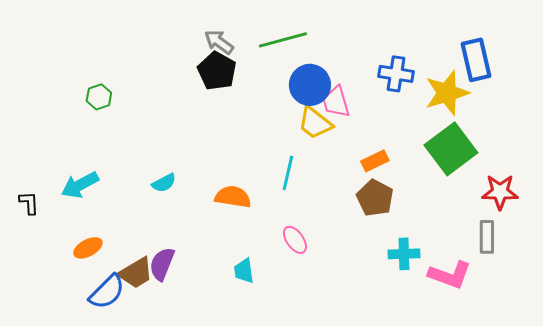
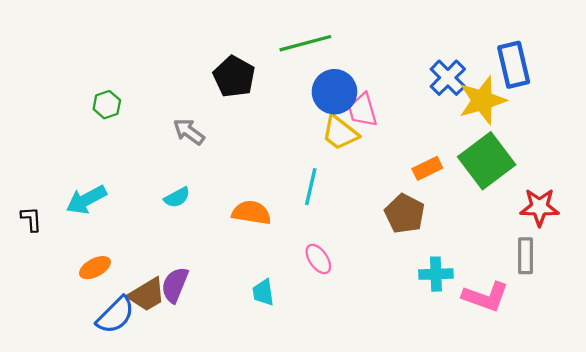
gray arrow: (219, 42) -> (189, 132), moved
blue cross: (396, 74) -> (448, 78), moved, turned 36
orange rectangle: (375, 161) -> (427, 168), moved

